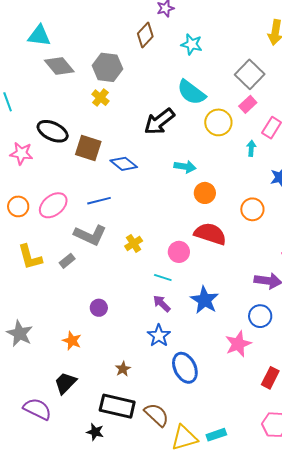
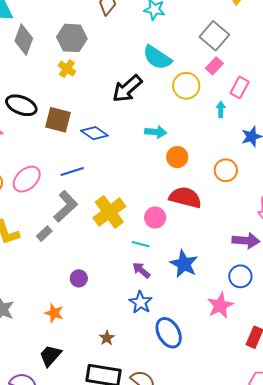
gray diamond: (59, 66) -> (24, 40), turned 64
gray L-shape: (90, 235) -> (66, 206), turned -64
yellow cross: (134, 243) -> (109, 212), size x1.8

